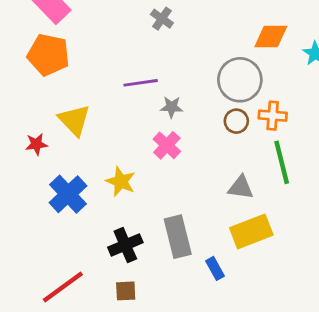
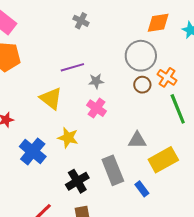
orange cross: (273, 116) -> (167, 77), turned 36
yellow triangle: (74, 120) -> (51, 98), moved
gray triangle: (241, 187) -> (137, 140), moved

